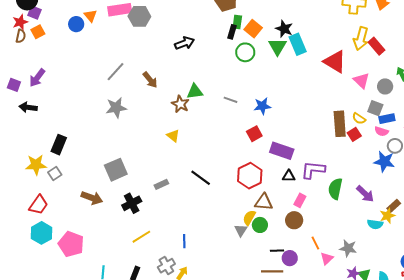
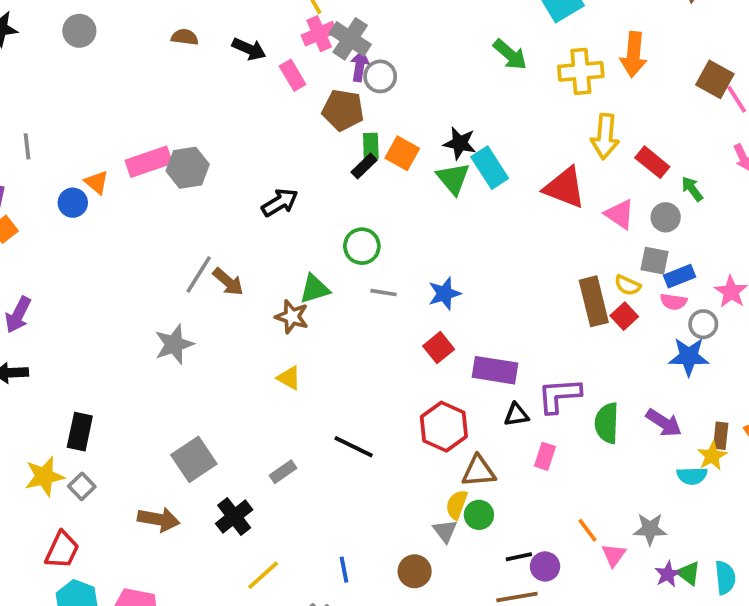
black rectangle: (232, 32) -> (364, 166), turned 40
red rectangle: (377, 46) -> (652, 162), moved
green circle: (245, 52) -> (362, 246), moved
gray line: (115, 72) -> (199, 274), moved
brown rectangle: (394, 206) -> (721, 436), turned -32
brown circle: (294, 220) -> (415, 571), moved

